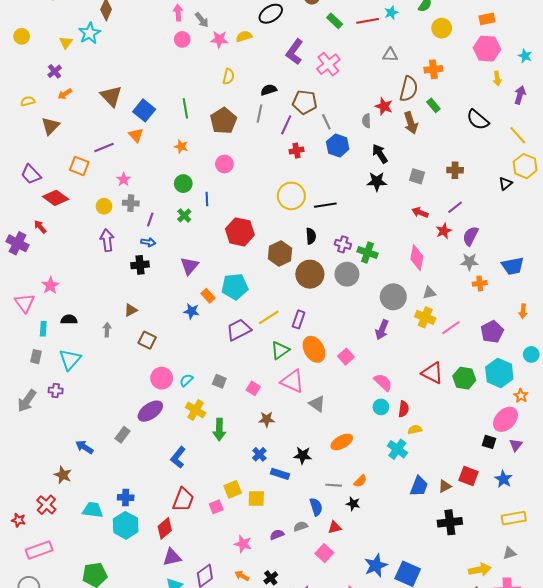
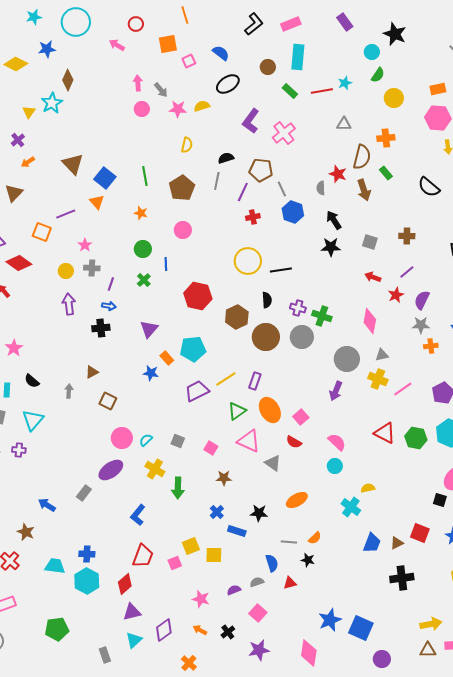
black semicircle: (69, 319) -> (32, 381), turned -140
red semicircle: (404, 409) -> (294, 442), moved, turned 112
pink square: (324, 553) -> (258, 613), moved

